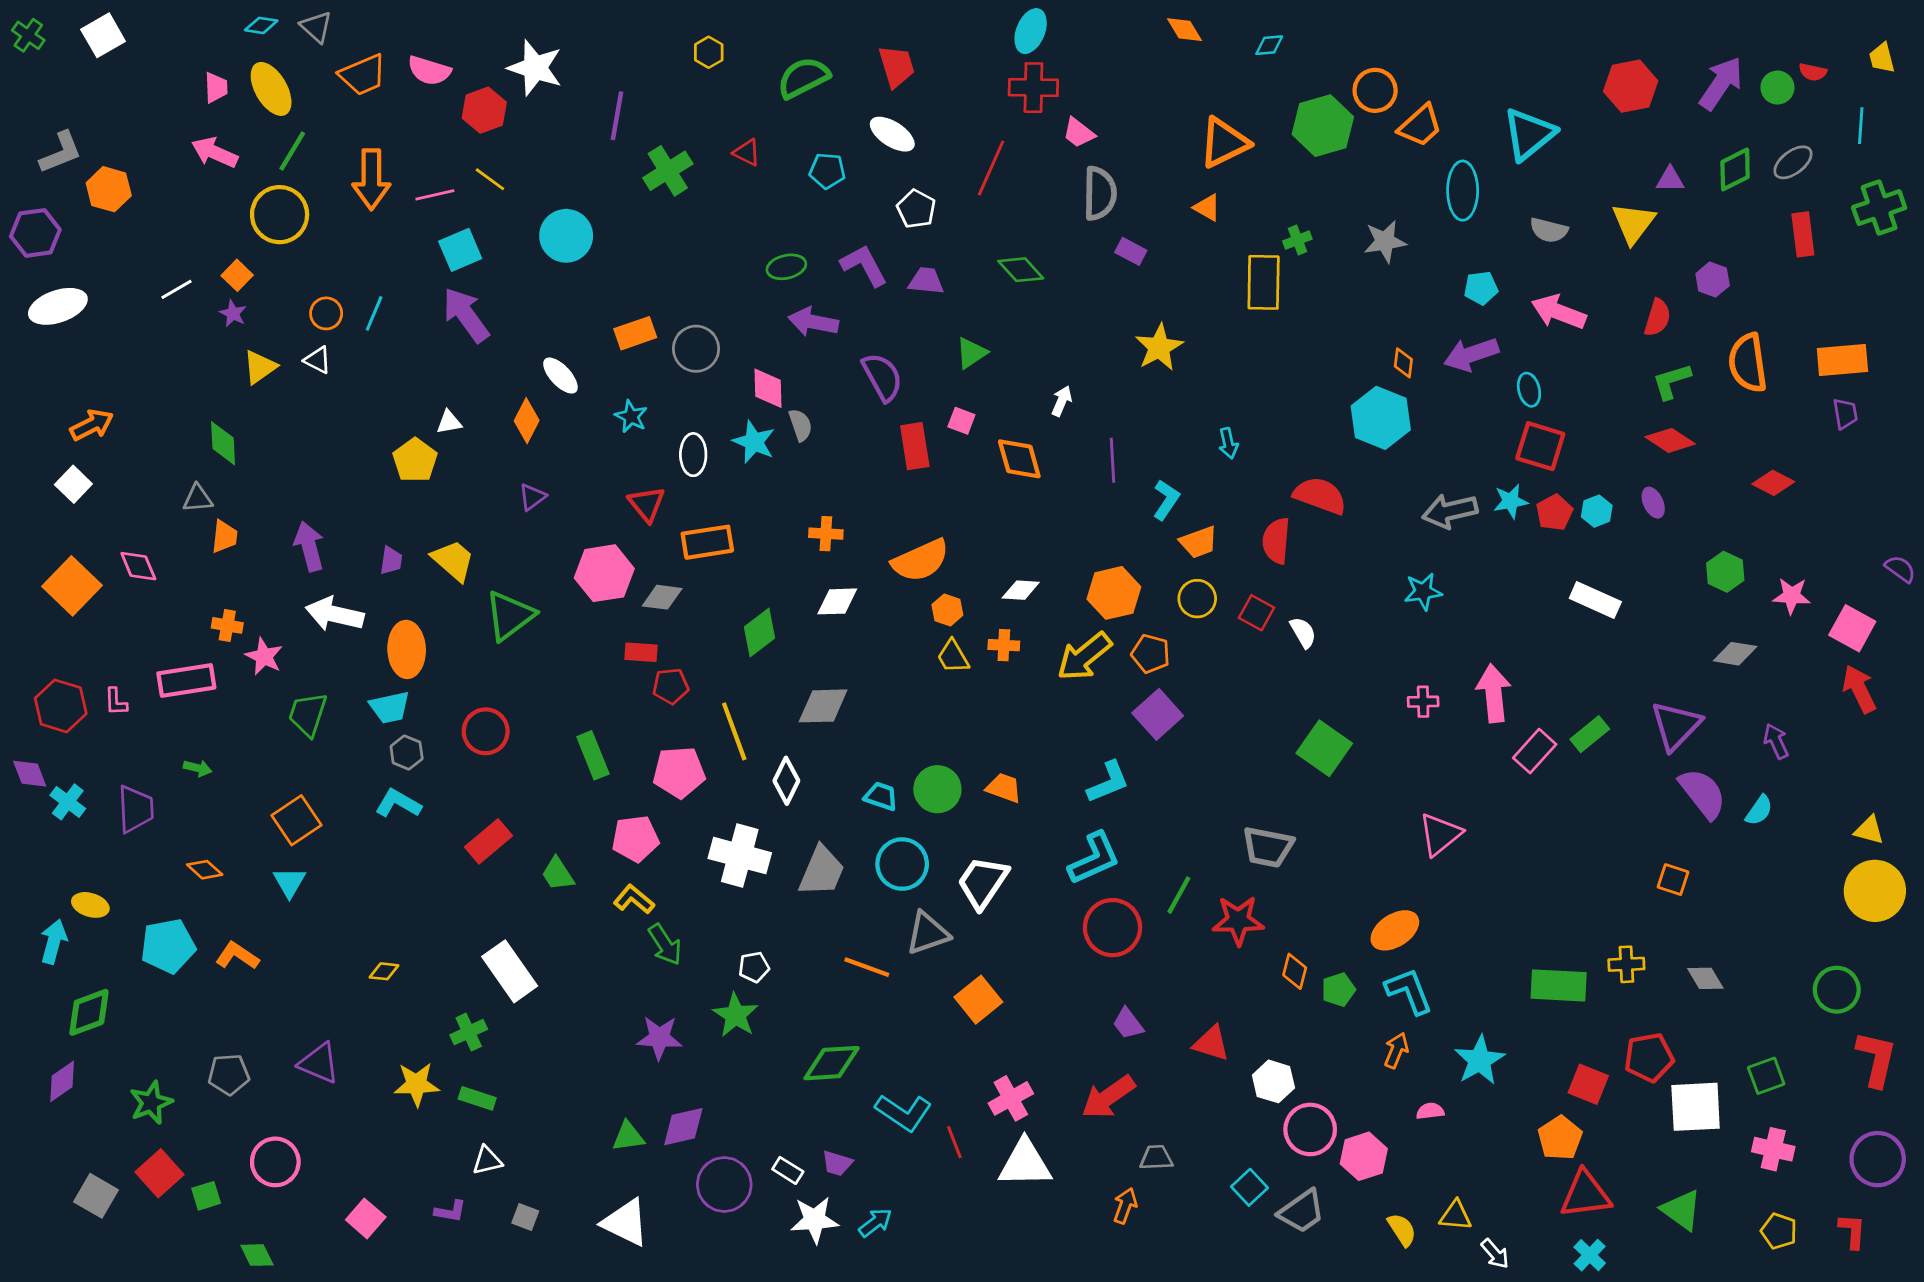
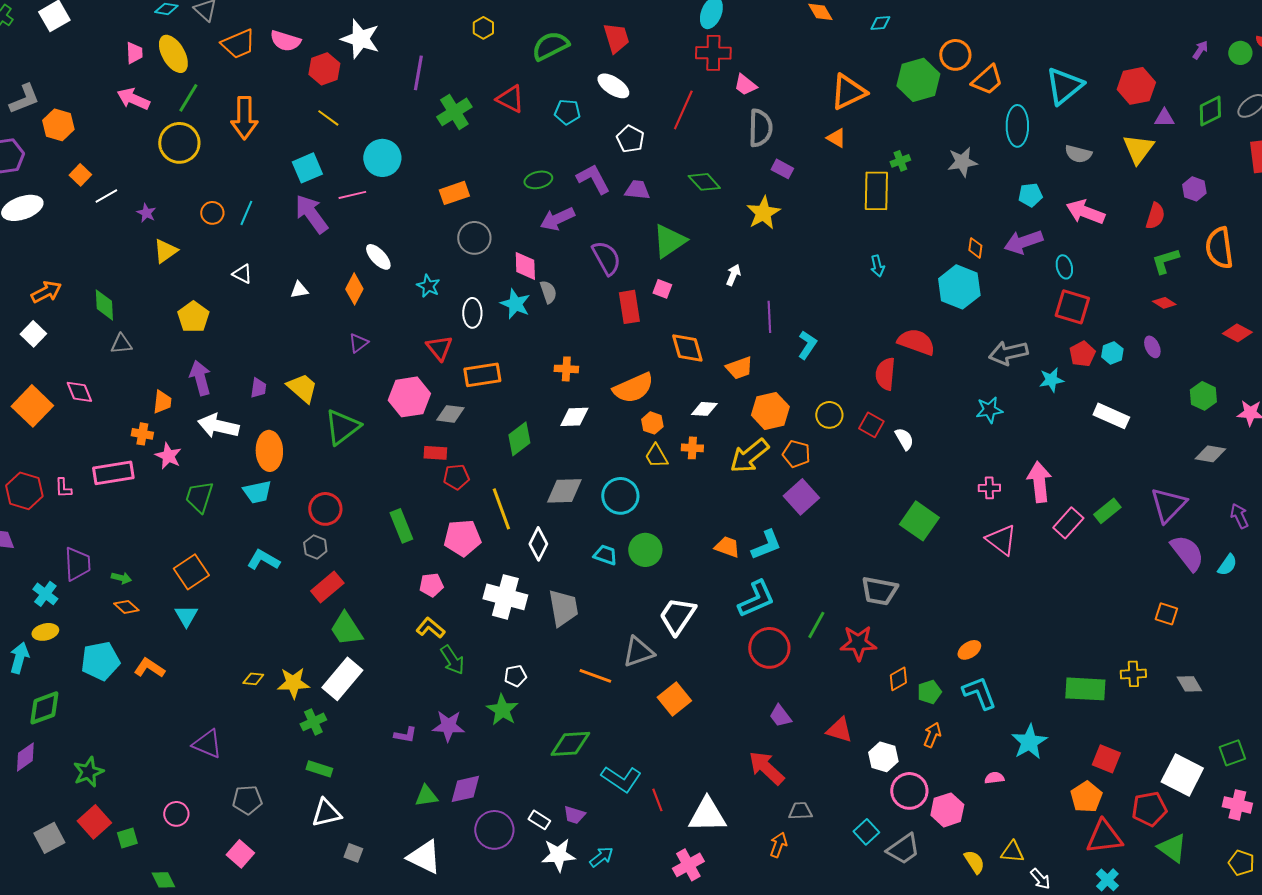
purple arrow: (1721, 83) -> (1200, 50), size x0.5
red hexagon: (1631, 86) -> (1136, 86), moved
red triangle: (747, 152) -> (510, 99), size x1.4
pink line: (435, 195) -> (352, 195), moved
orange square: (237, 275) -> (80, 175), moved
purple arrow: (813, 322) -> (557, 219), turned -36
orange rectangle: (635, 333) -> (454, 193), moved
yellow star: (1159, 347) -> (763, 213), moved
green triangle: (971, 353) -> (669, 241), size x1.5
white triangle: (318, 360) -> (242, 274), moved
red diamond: (1670, 440) -> (1164, 303), size x0.7
green diamond: (223, 443) -> (104, 305), moved
cyan arrow: (1228, 443) -> (877, 266), moved
orange diamond: (1019, 459) -> (687, 348), moved
yellow pentagon: (415, 460) -> (193, 317), moved
cyan star: (1511, 501) -> (1051, 380), moved
orange trapezoid: (224, 536) -> (162, 402), moved
orange trapezoid: (1199, 542) -> (739, 368), moved
gray hexagon: (407, 752) -> (315, 547), moved
green arrow: (198, 768) -> (121, 578), moved
orange trapezoid: (1004, 788) -> (727, 547), moved
cyan cross: (68, 802) -> (45, 594), moved
pink triangle: (1440, 834) -> (1001, 540), moved, turned -44
pink pentagon: (635, 839) -> (431, 585), size x0.7
cyan circle: (902, 864) -> (620, 496), moved
gray trapezoid: (822, 871) -> (563, 608), turned -33
green trapezoid: (558, 874) -> (346, 629), moved, size x1.4
yellow ellipse: (90, 905) -> (45, 632), turned -30
orange ellipse: (1395, 930) -> (969, 650), size x0.7
white rectangle: (510, 971) -> (342, 679), turned 75
orange diamond: (1295, 971) -> (898, 679), turned 45
orange arrow: (1396, 1050) -> (932, 735), moved
red pentagon: (1649, 1057) -> (1149, 809), moved
gray pentagon: (229, 1074) -> (247, 800), moved
yellow star: (416, 1084) -> (293, 683), moved
red arrow: (1108, 1097) -> (766, 768), turned 78
pink cross: (1011, 1098) -> (688, 865), moved
white square: (1696, 1107) -> (1182, 775), turned 30
white triangle: (487, 1161) -> (326, 813), size x1.4
pink circle: (275, 1162) -> (176, 814), size x0.7
gray square: (96, 1196) -> (49, 838), turned 32
purple L-shape: (450, 1211) -> (405, 735), moved

